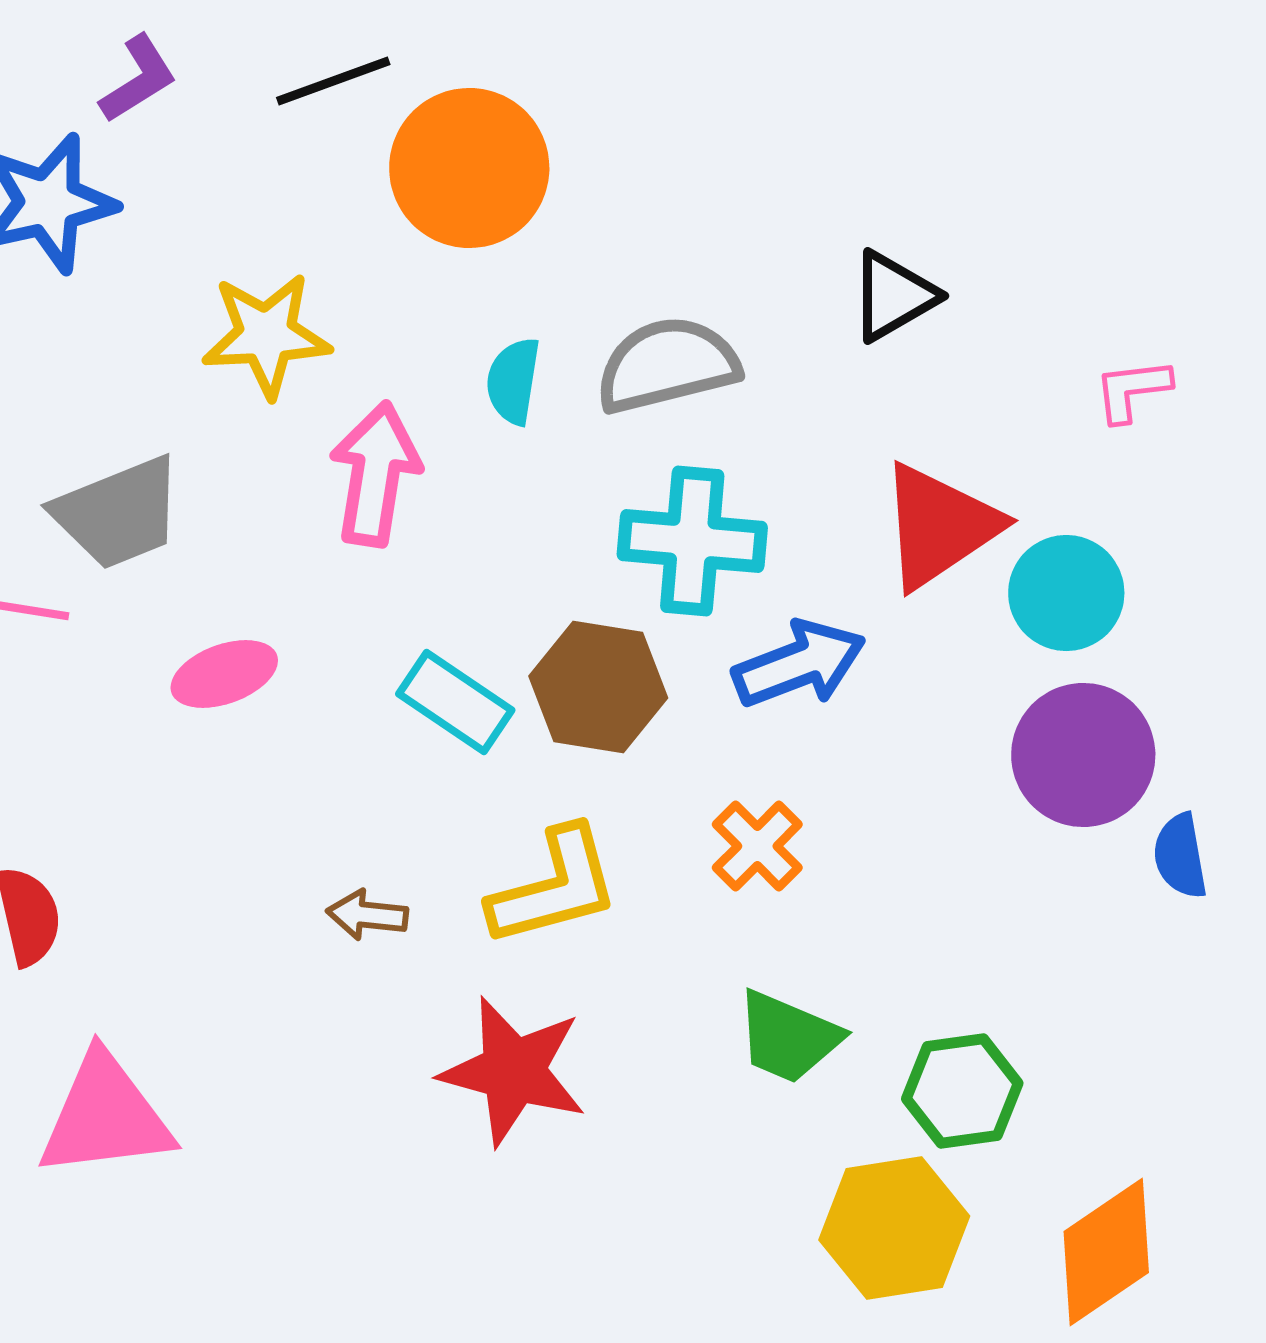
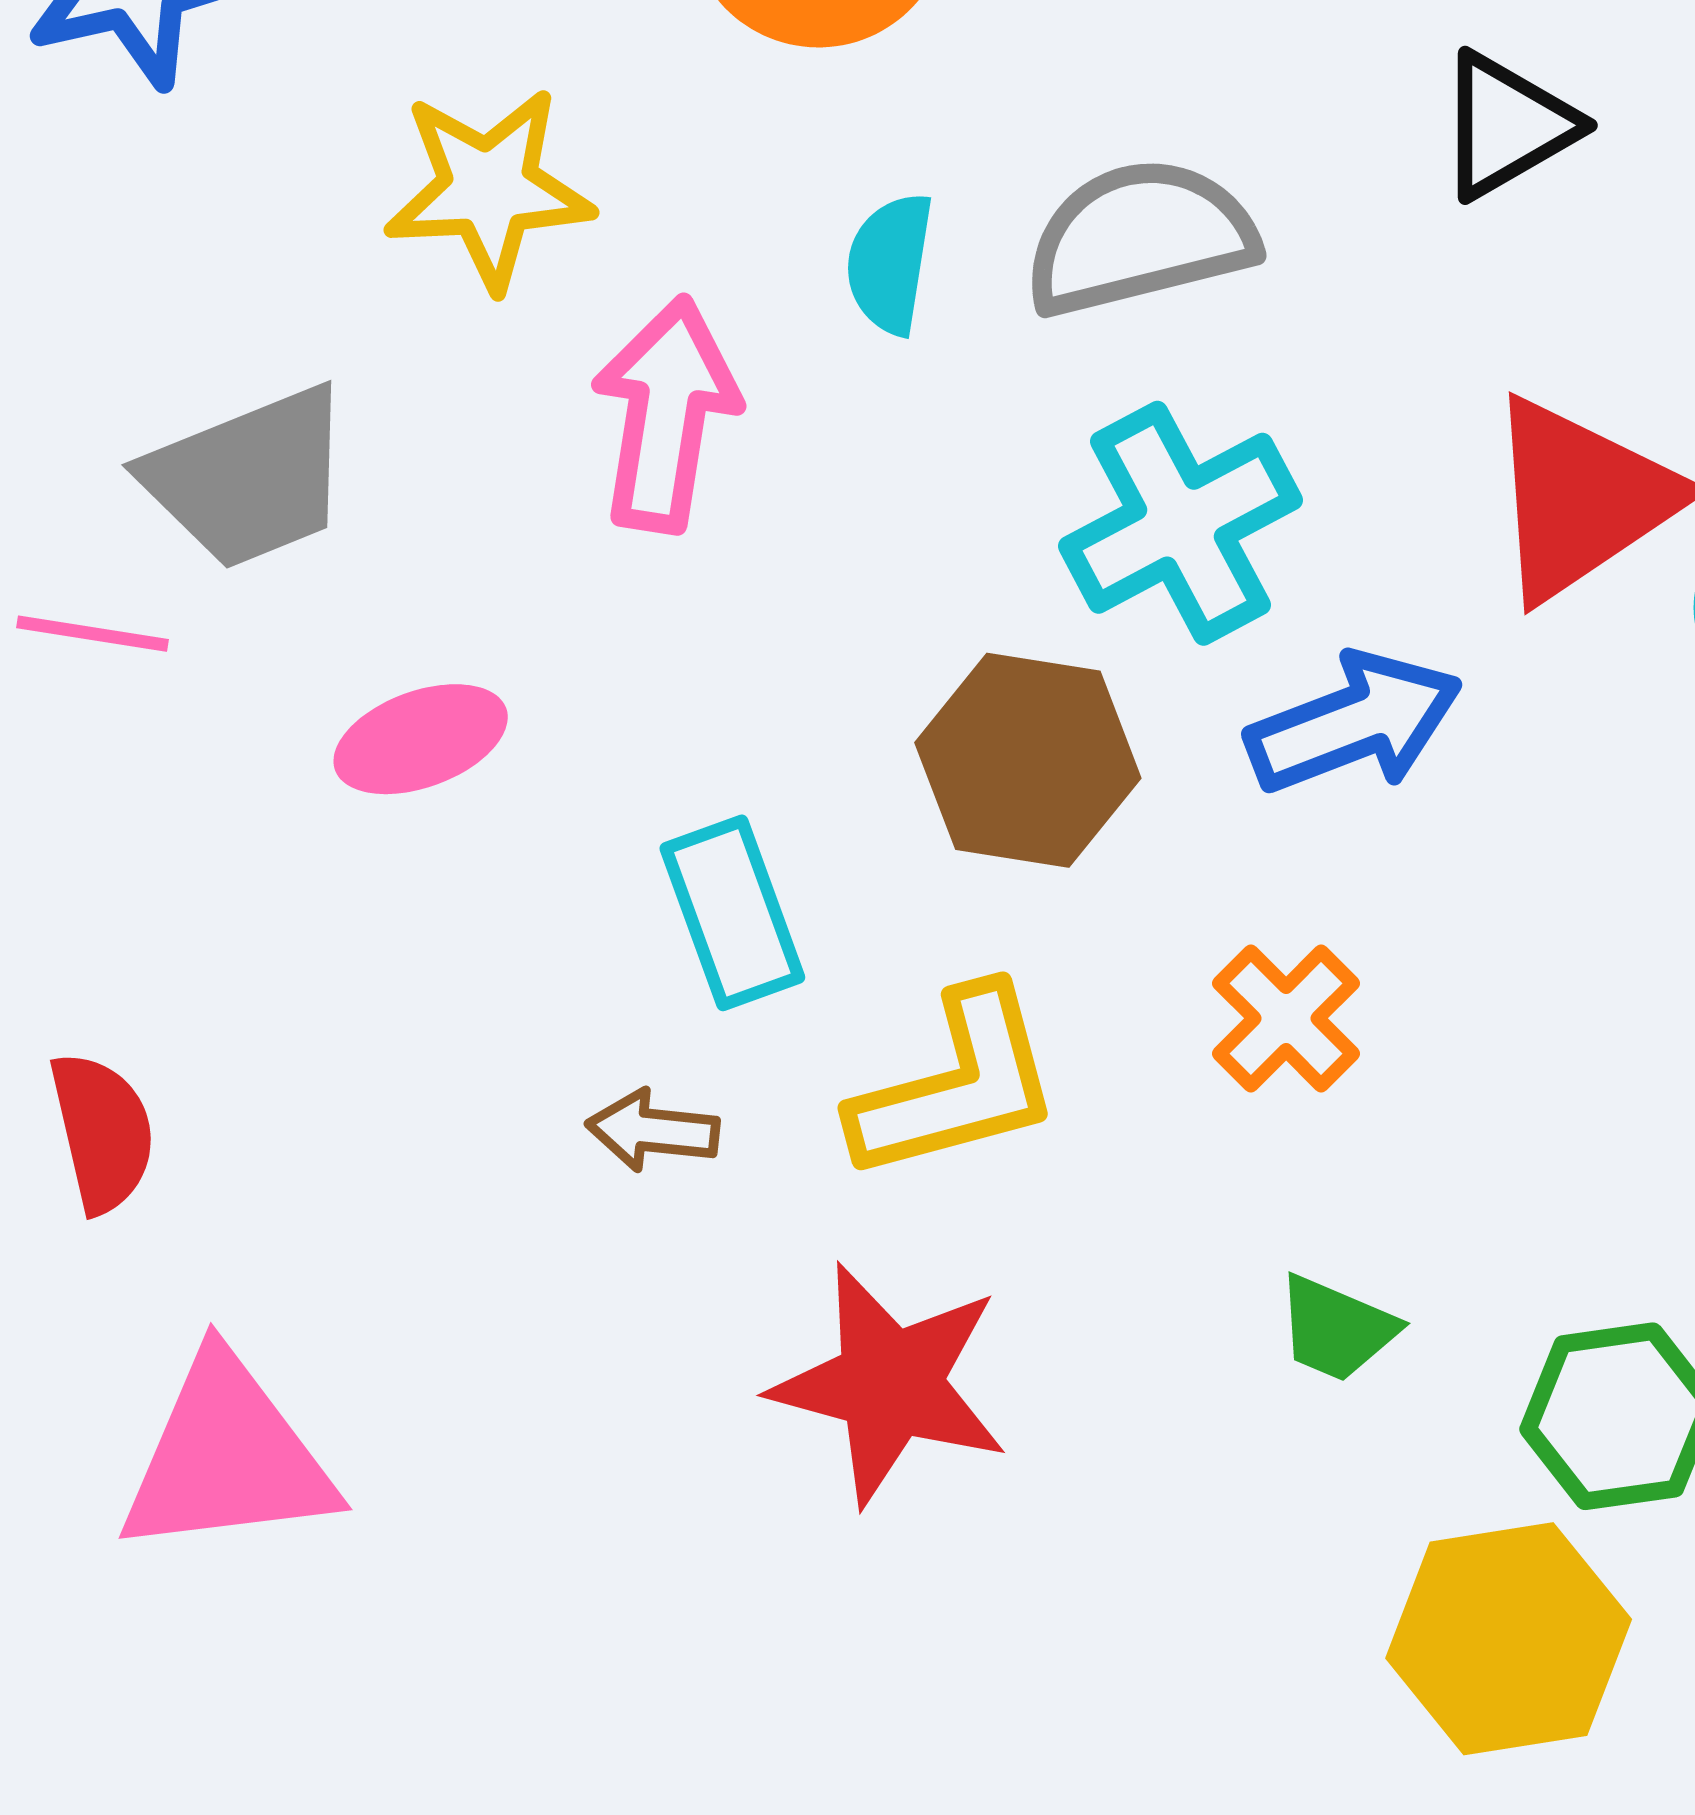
cyan cross: (692, 541) -> (1181, 523), turned -33
cyan rectangle: (455, 702) -> (732, 913), moved, turned 36
green trapezoid: (788, 1037) -> (1336, 1329), size x0.7

